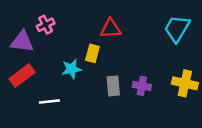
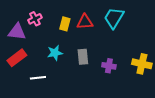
cyan trapezoid: (177, 29) -> (114, 18), moved
yellow rectangle: (92, 53) -> (65, 24), moved
gray rectangle: (113, 86) -> (83, 57), moved

